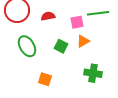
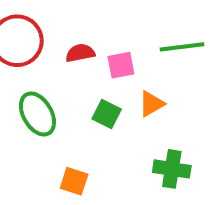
pink square: (77, 22) -> (121, 65), moved

